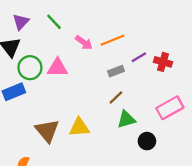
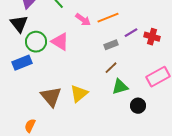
pink triangle: (57, 68) -> (60, 42), turned 30
yellow triangle: (79, 127) -> (79, 94), turned -36

